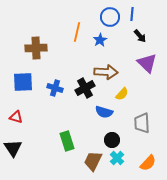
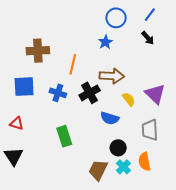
blue line: (132, 14) -> (150, 15), moved, turned 32
orange line: (77, 32) -> (73, 64), moved
purple triangle: (147, 63) -> (155, 94), moved
yellow semicircle: (122, 94) -> (129, 99), turned -80
green rectangle: (67, 141) -> (64, 136), moved
orange semicircle: (148, 163) -> (145, 162), moved, turned 126

